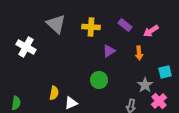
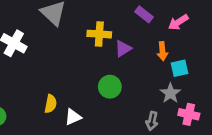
yellow cross: (91, 27) -> (99, 34), moved
cyan square: (165, 72) -> (180, 68), moved
pink cross: (159, 101) -> (189, 114), turned -35

